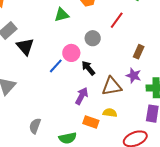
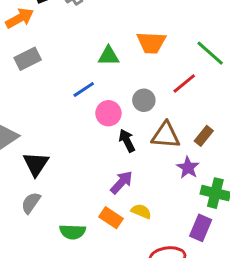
black triangle: (25, 47) -> (36, 164), moved
blue line: (56, 66) -> (84, 89), moved
brown triangle: (112, 86) -> (166, 135), moved
purple arrow: (82, 96) -> (121, 182), moved

